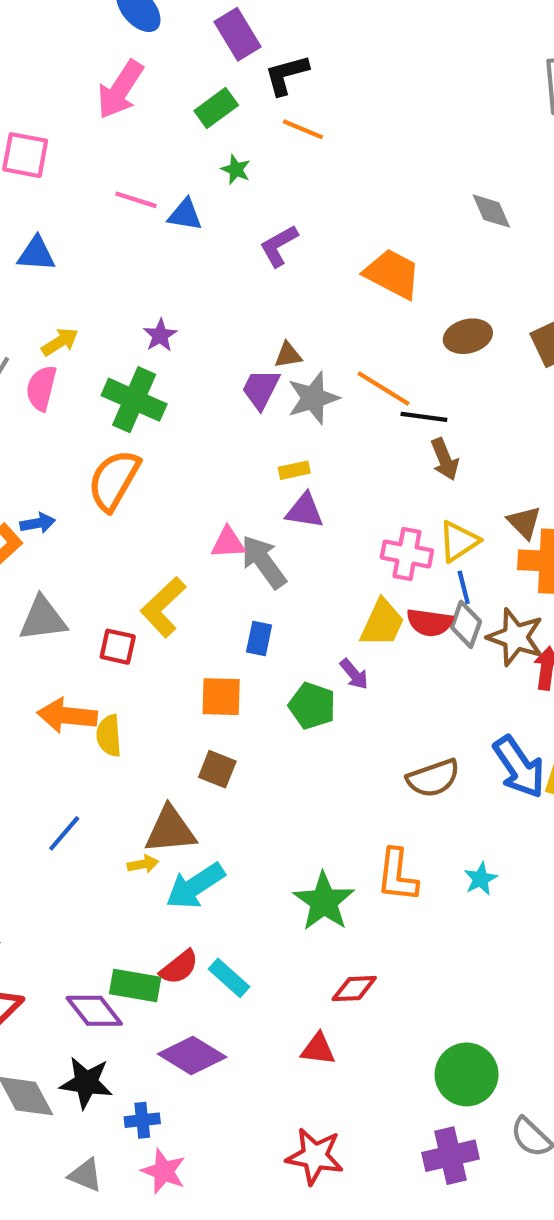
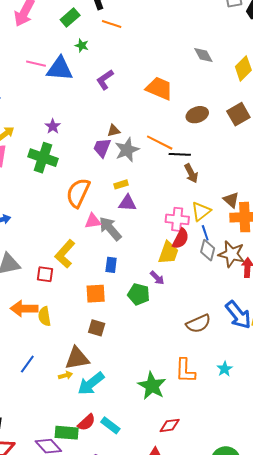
blue triangle: (185, 215) -> (60, 69), size x1.6
orange semicircle: (114, 480) -> (78, 193), moved
red semicircle: (430, 622) -> (181, 239), moved, turned -65

